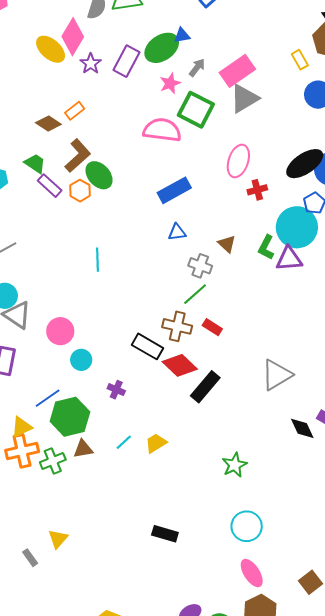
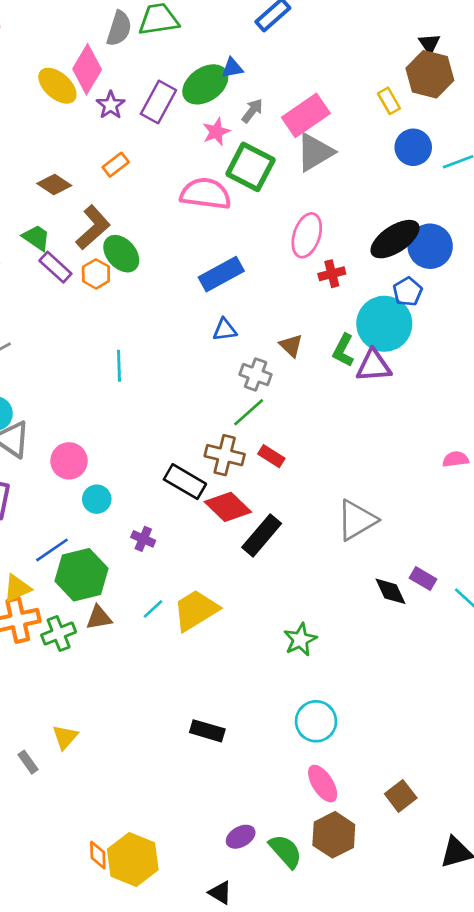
orange rectangle: (75, 111) -> (116, 165), moved
yellow trapezoid: (156, 443) -> (196, 610), size x1.6

